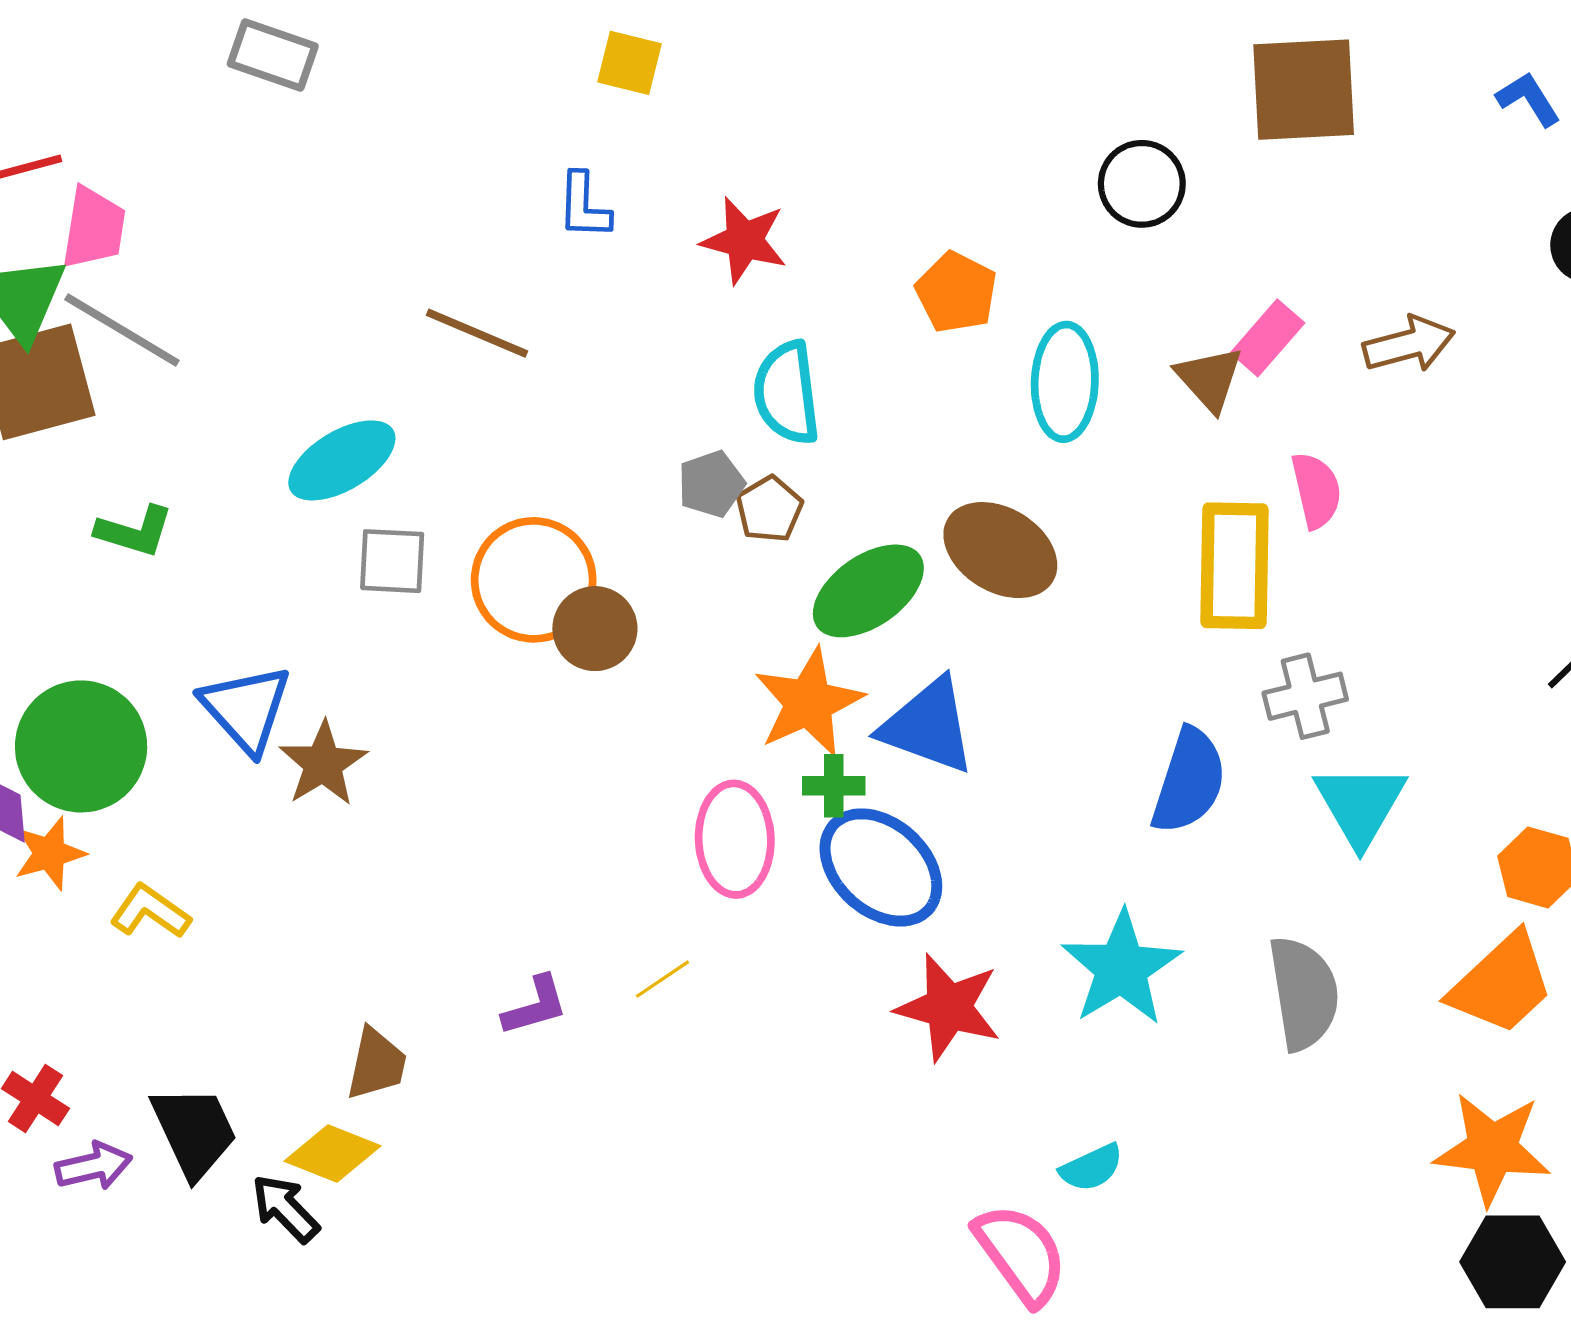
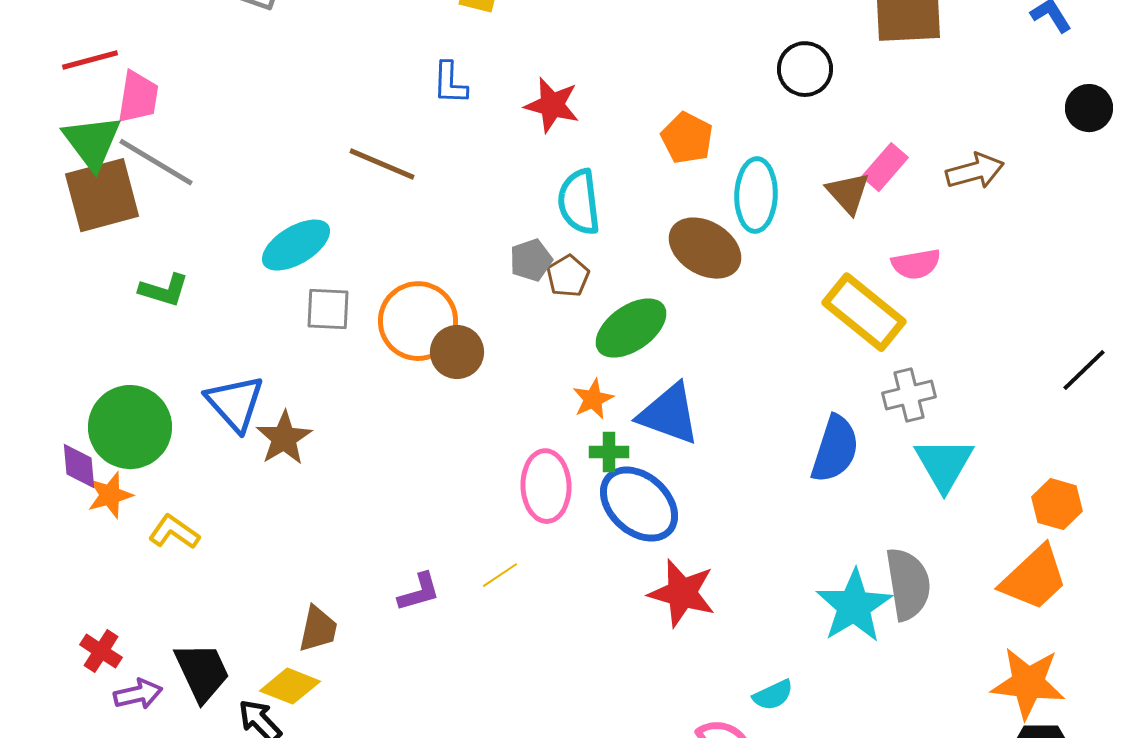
pink semicircle: (1316, 490) -> (916, 264), turned 93
brown ellipse: (1000, 550) -> (705, 248), moved
yellow rectangle: (1235, 566) -> (864, 312), turned -52
orange star: (809, 702) -> (593, 399), size x0.6
cyan star: (1121, 968) -> (854, 606), moved

